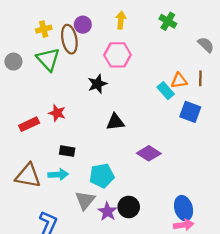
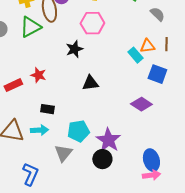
gray semicircle: (206, 45) -> (157, 14), moved
green triangle: (48, 59) -> (30, 27), turned 45
purple diamond: (149, 153) -> (141, 104), moved
purple star: (107, 211) -> (108, 140), moved, size x1.4

